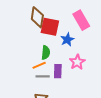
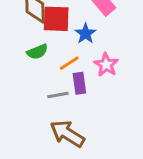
green semicircle: (46, 53) -> (37, 52), moved, turned 72
orange line: (39, 65) -> (69, 63), moved

